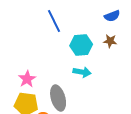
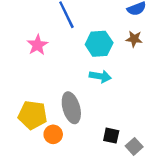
pink star: (27, 79) -> (37, 45), moved

